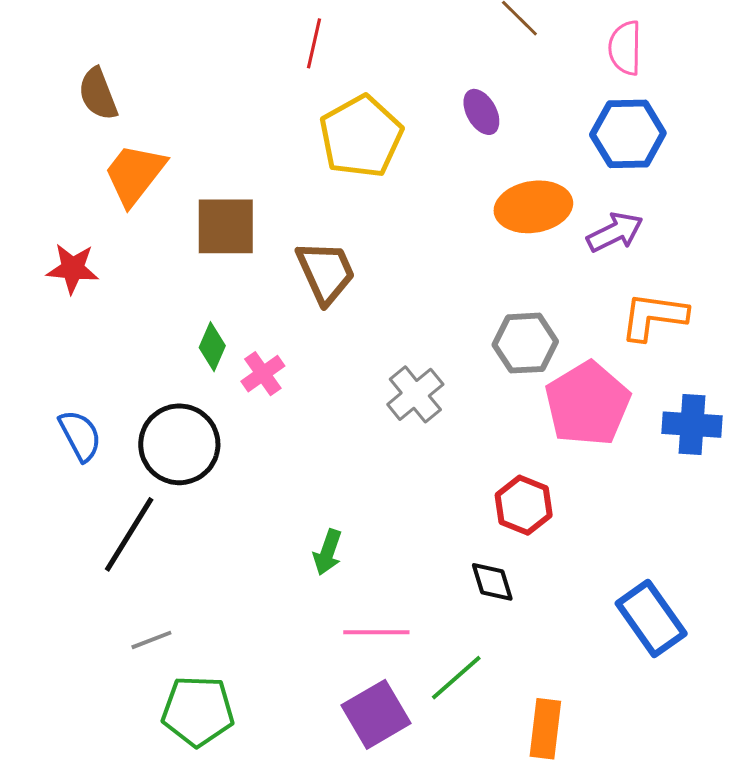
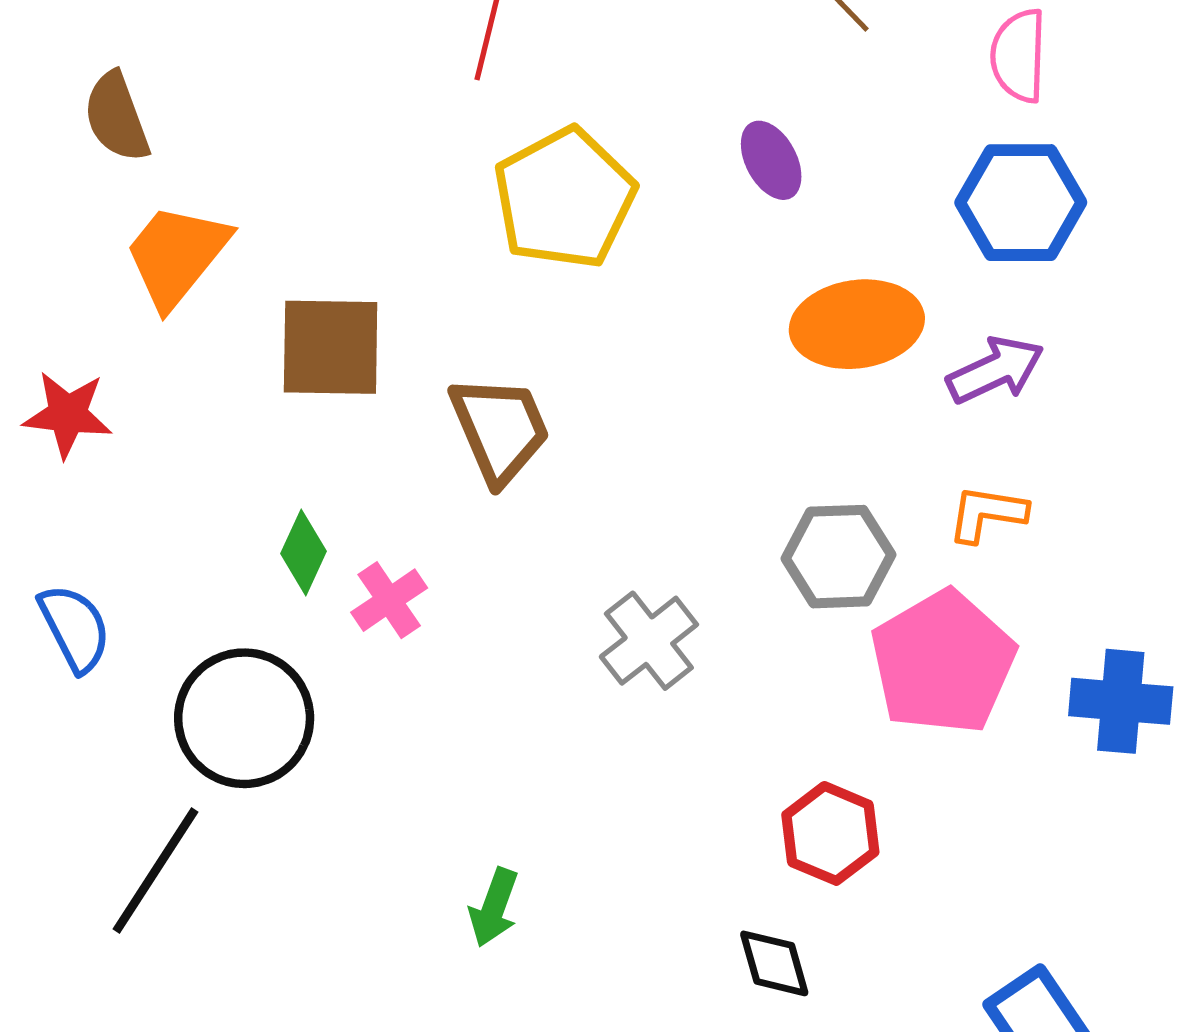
orange L-shape: (654, 316) -> (987, 514), moved, size x0.7
blue semicircle: (80, 435) -> (75, 628), moved

